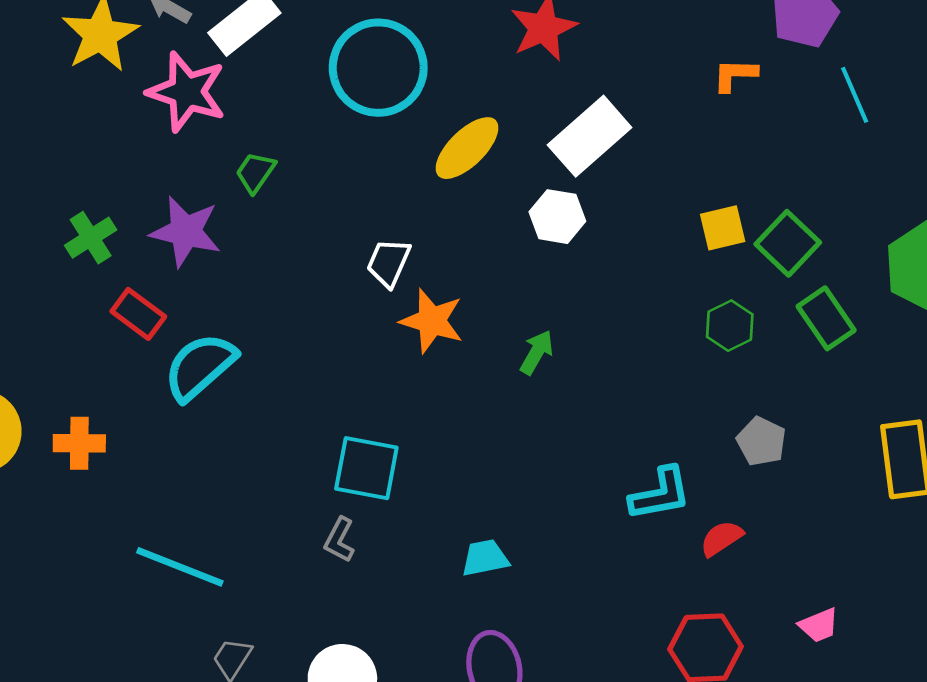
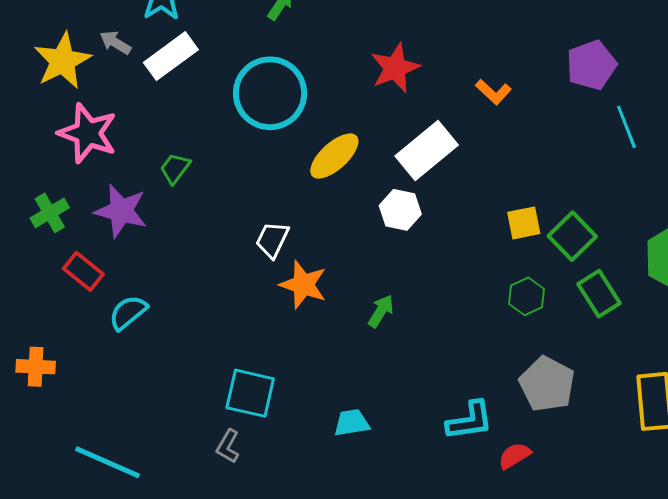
orange L-shape: (735, 75) -> (493, 92), moved, turned -141
pink star: (187, 92) -> (88, 133), moved
cyan semicircle: (200, 367) -> (128, 312), size x0.7
gray pentagon: (761, 441) -> (547, 384), size x1.5
cyan trapezoid: (485, 558) -> (352, 423), moved

